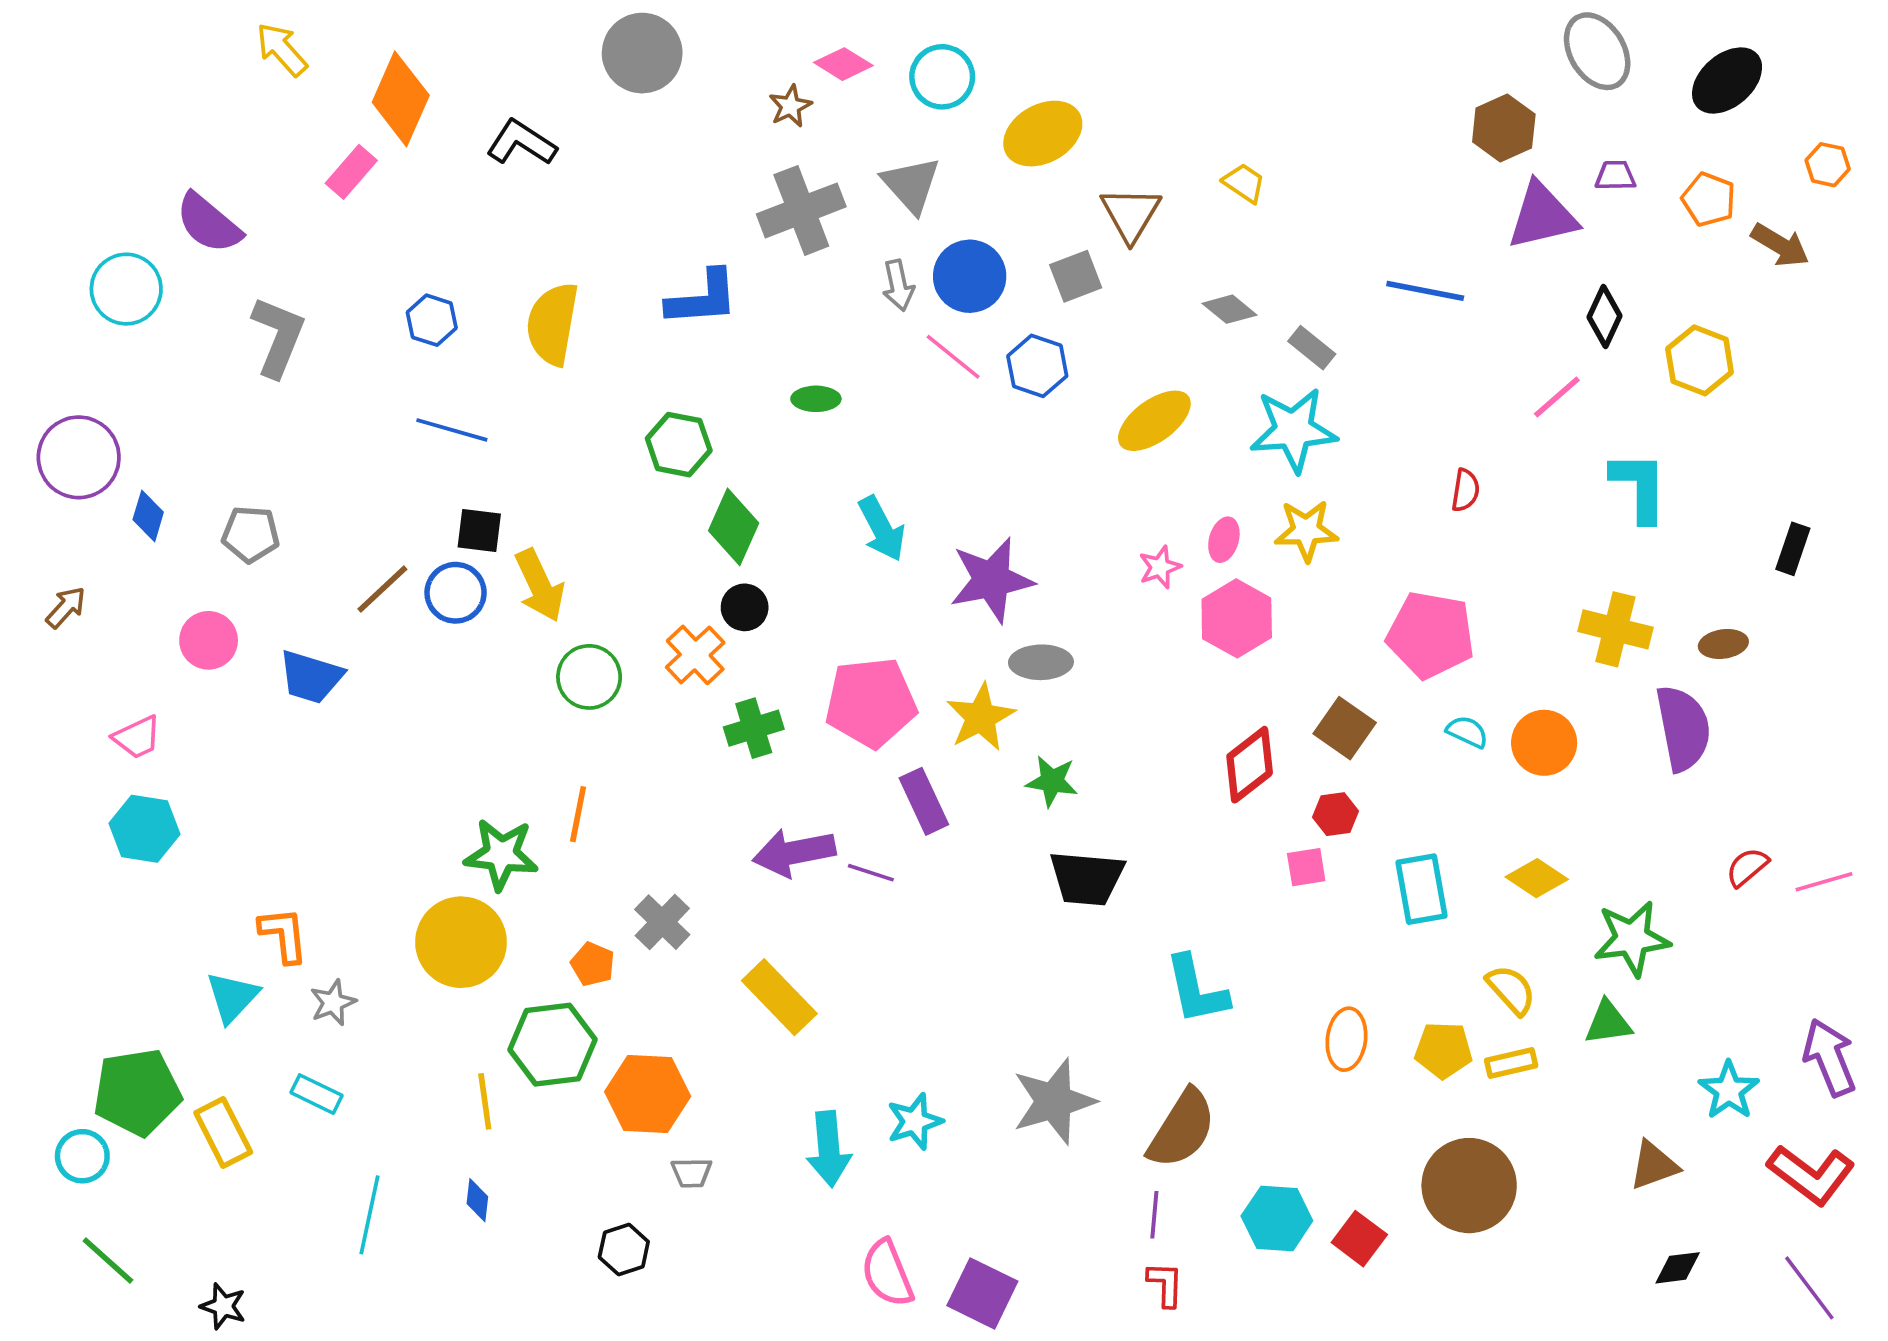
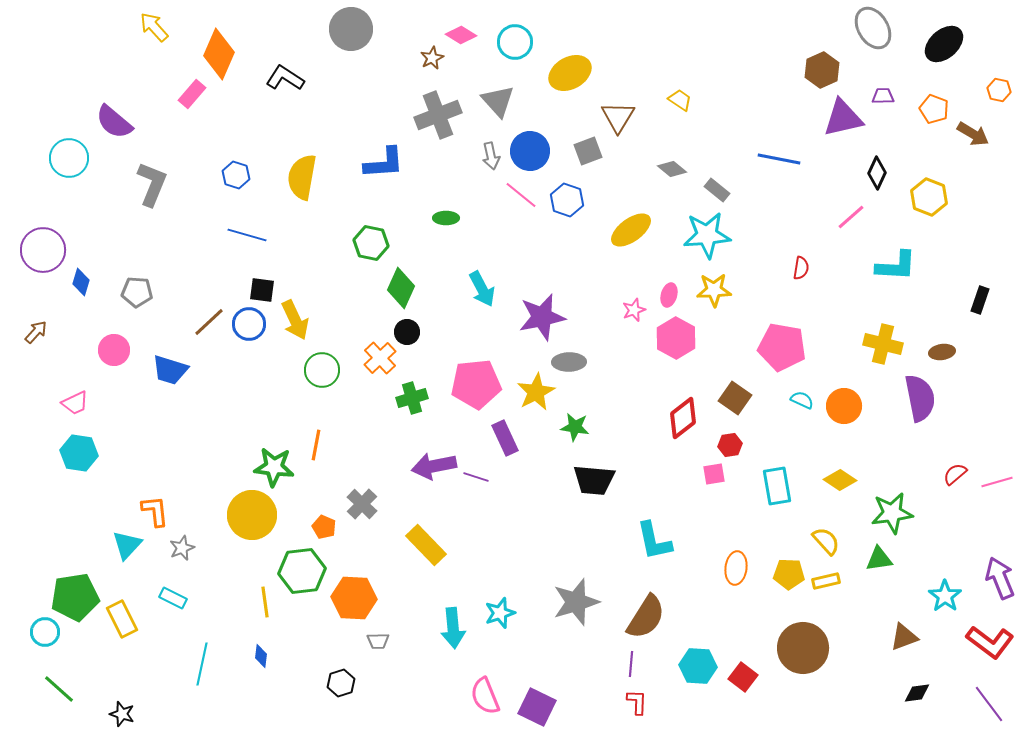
cyan L-shape: (1639, 487) -> (896, 266), turned 93

